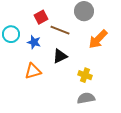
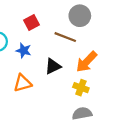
brown line: (60, 30) -> (65, 37), moved
orange arrow: (98, 39) -> (87, 62), moved

